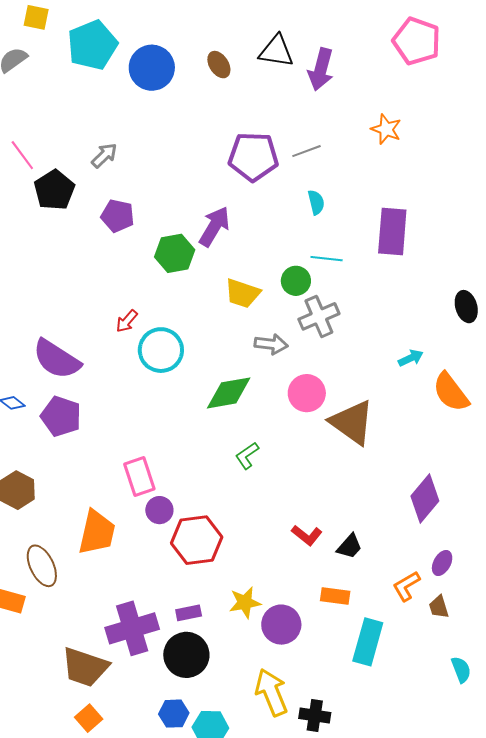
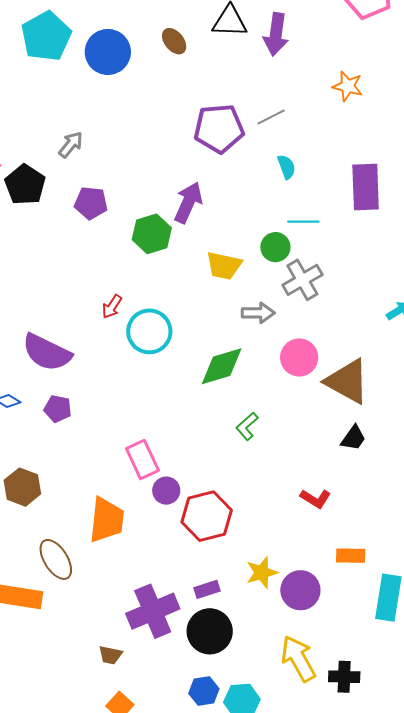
purple pentagon: (61, 416) -> (58, 409), size x0.7
black trapezoid: (349, 546) -> (353, 438), moved
brown trapezoid: (85, 667) -> (110, 655), size x0.5

